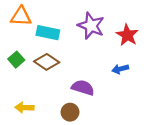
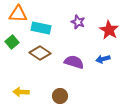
purple star: (91, 26) -> (78, 22), size x0.6
green square: (16, 60) -> (12, 42), moved
purple semicircle: (83, 88) -> (74, 62), moved

